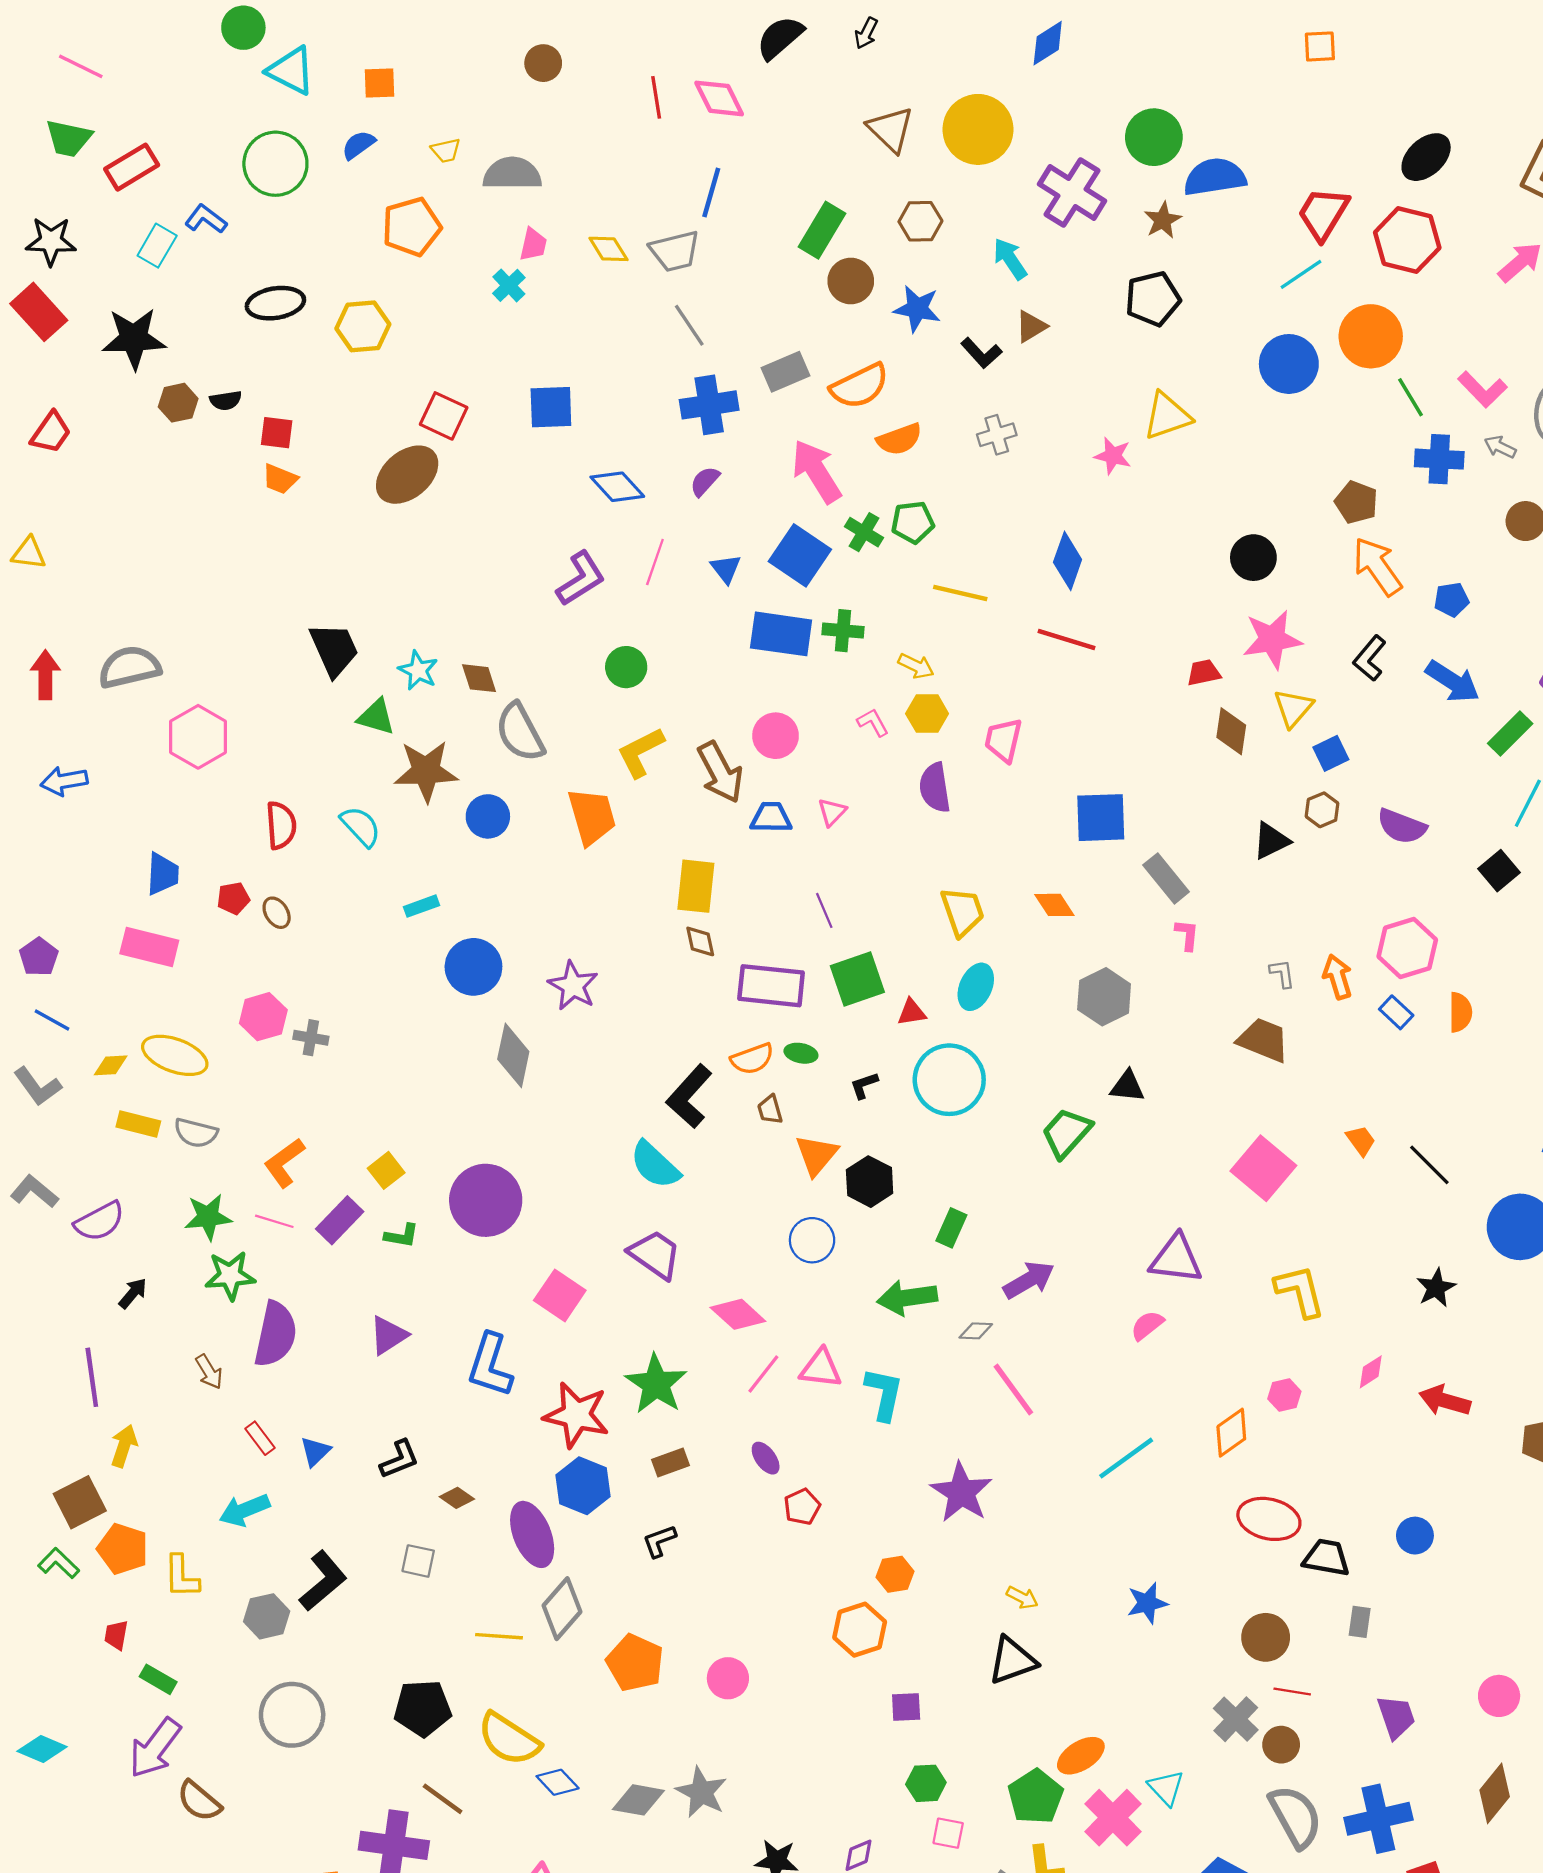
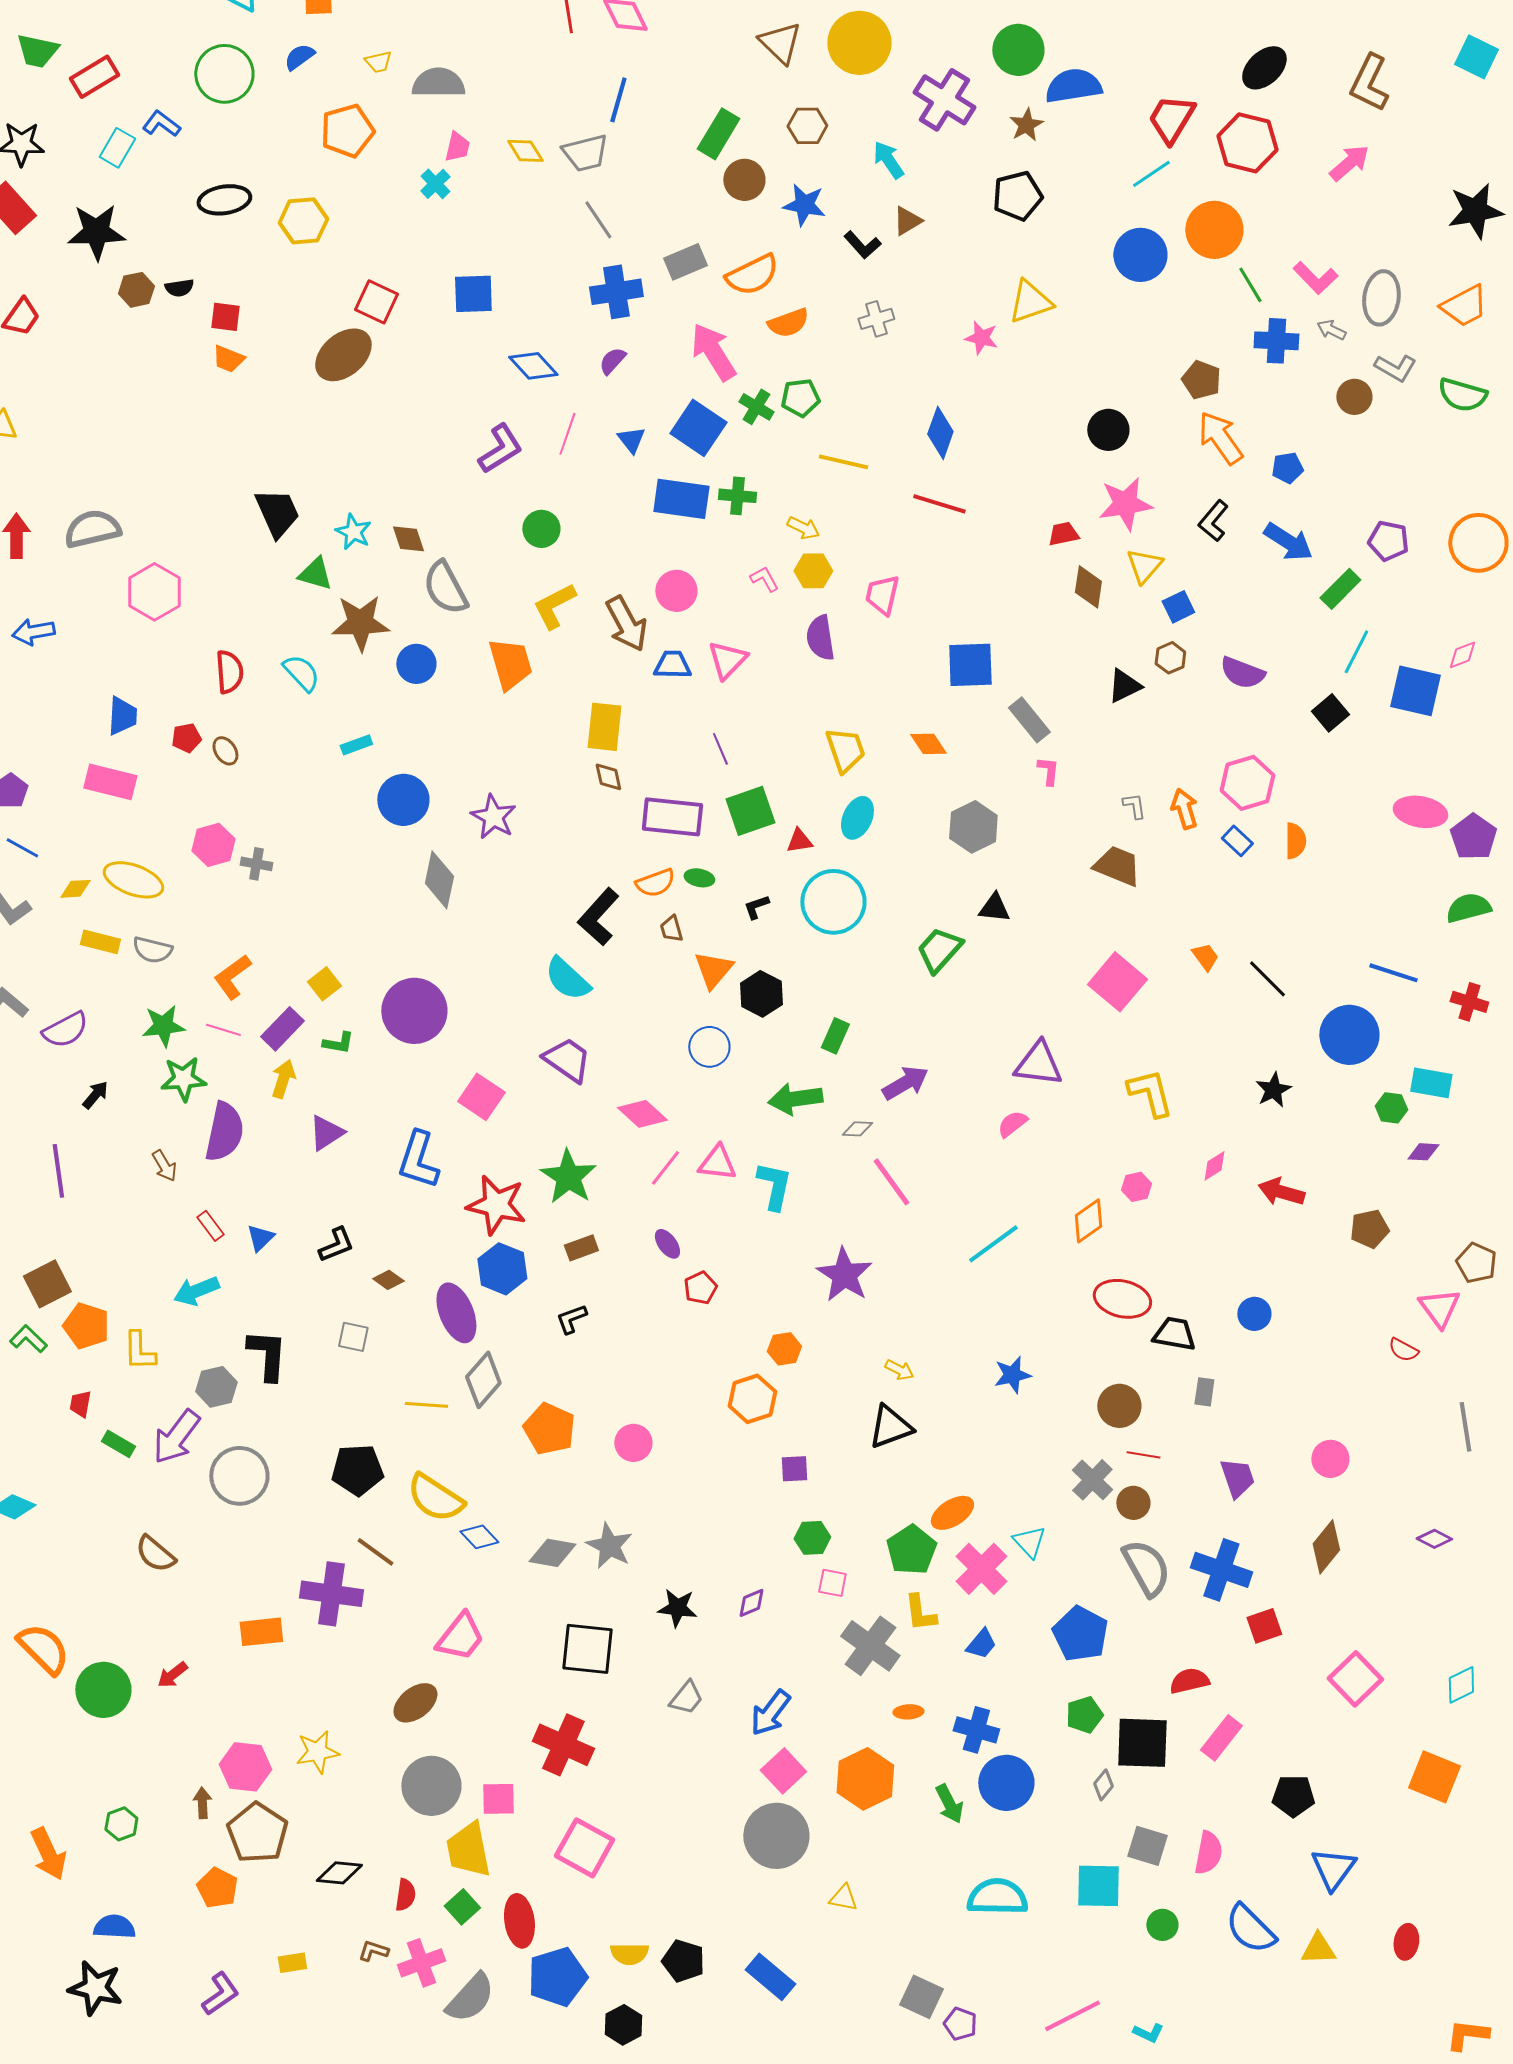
pink triangle: (832, 812) -> (727, 660), size x1.5
yellow arrow: (124, 1446) -> (283, 1079), moved
black L-shape: (323, 1581) -> (267, 1355), turned -46
purple arrow: (155, 1748) -> (176, 1437), moved
blue cross: (1378, 1819) -> (1221, 1570), turned 32

